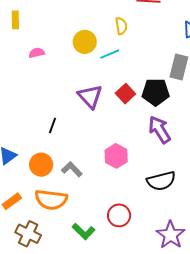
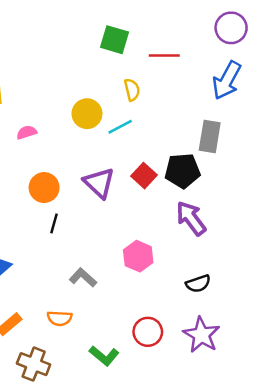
orange circle: (41, 165) -> (44, 188), moved
black semicircle: (161, 181) -> (198, 284), size x0.7
orange semicircle: (51, 200) -> (60, 318), size x0.6
purple star: (171, 235) -> (202, 335), moved

